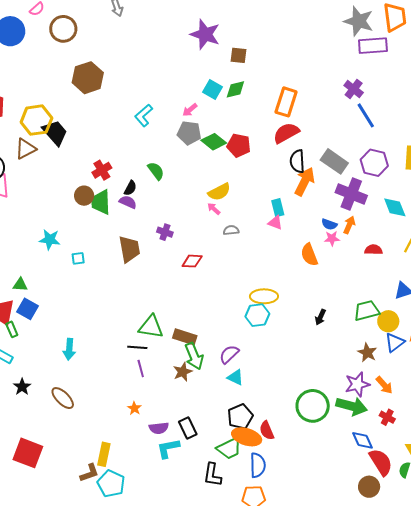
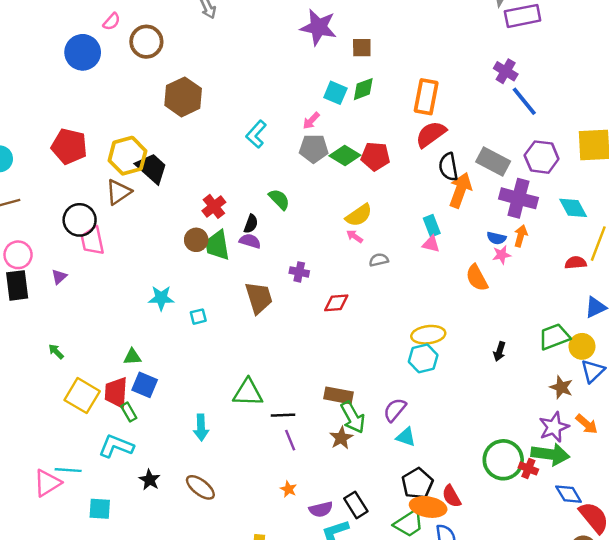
red semicircle: (374, 250) -> (576, 263), moved
green triangle: (151, 327) -> (248, 393), moved
red cross: (387, 417) -> (528, 468), moved

